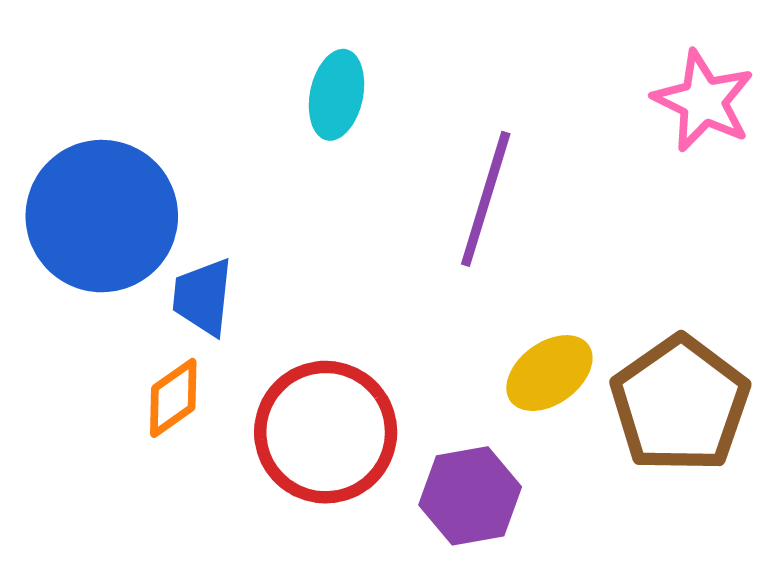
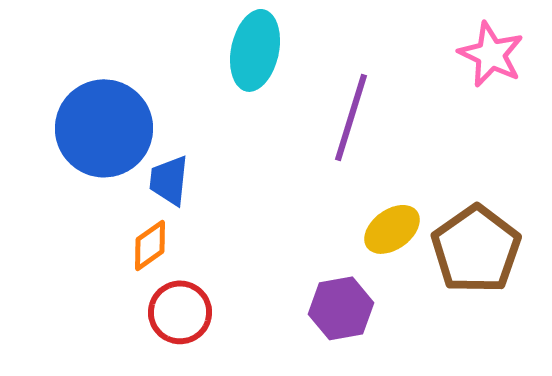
cyan ellipse: (336, 95) -> (255, 50), size x1.4
red circle: (326, 432) -> (180, 312), moved, size x0.7

